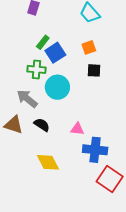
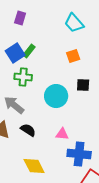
blue square: (55, 53) -> (15, 53), moved
black square: (94, 70) -> (83, 85), moved
cyan circle: (57, 87) -> (56, 96), moved

